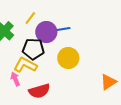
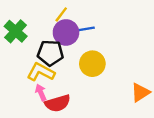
yellow line: (30, 18) -> (61, 14), moved
pink arrow: (15, 79) -> (41, 92), moved

